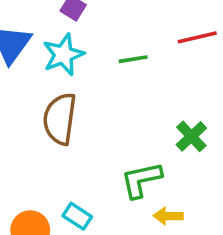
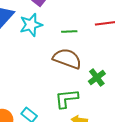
brown semicircle: (60, 119) -> (67, 59), moved, turned 96

